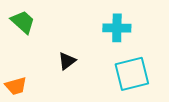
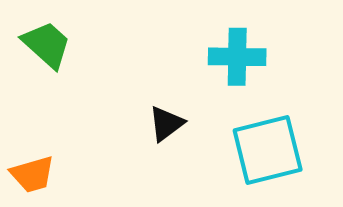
black triangle: (67, 61) -> (166, 124), moved

